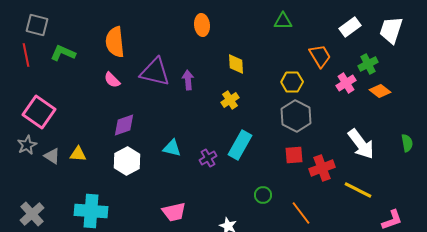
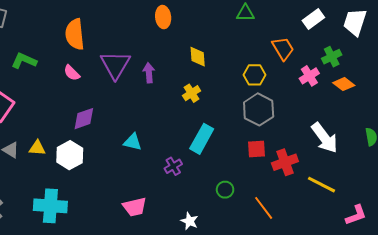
green L-shape: (63, 53) -> (24, 61), moved
purple triangle: (155, 72) -> (115, 65), turned 48
purple cross: (208, 158) -> (173, 166), moved
white hexagon: (127, 161) -> (70, 155), moved

